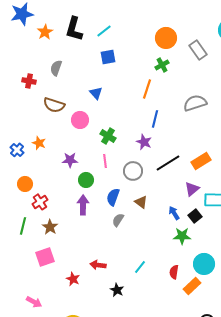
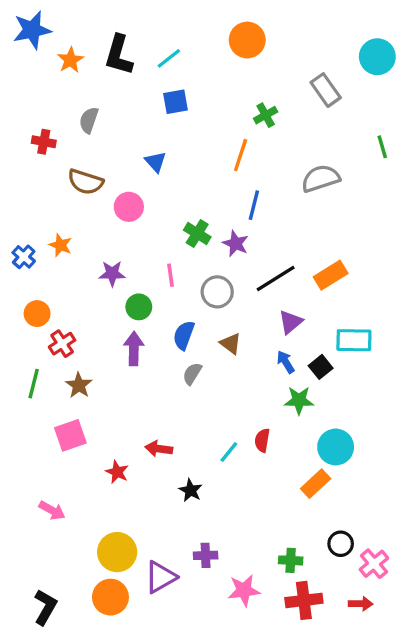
orange circle: (166, 38) -> (247, 40), moved
green cross: (108, 136) -> (197, 234), moved
purple triangle: (192, 189) -> (291, 322), moved
red semicircle: (174, 272) -> (262, 440), moved

